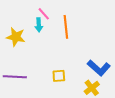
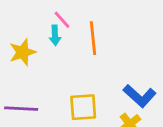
yellow star: (16, 37) -> (23, 52), turned -30
yellow square: (59, 76) -> (83, 107), size x1.5

